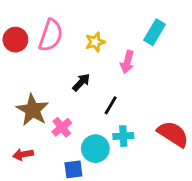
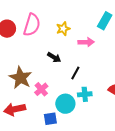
pink arrow: (127, 62) -> (86, 42), turned -105
black arrow: (81, 82) -> (54, 57), turned 80
red arrow: (23, 154) -> (15, 109), size x1.5

